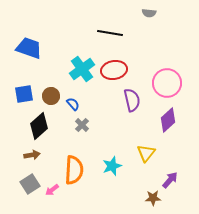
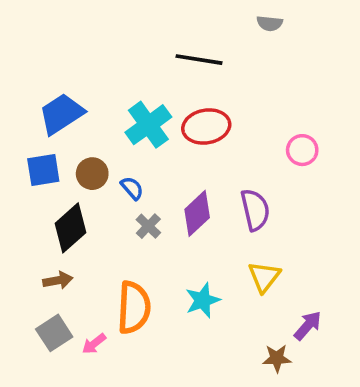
blue trapezoid: (29, 48) -> (61, 114), moved, turned -52
pink circle: (167, 83) -> (302, 150), size x0.6
purple semicircle: (132, 100) -> (255, 210), moved
purple diamond: (168, 120) -> (197, 213), moved

